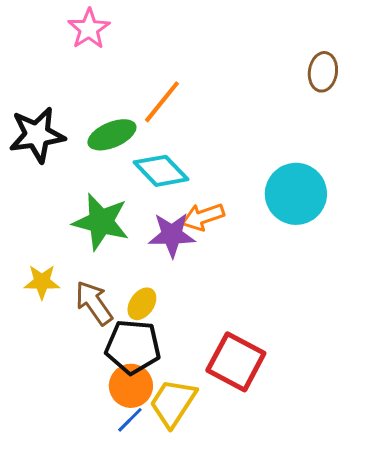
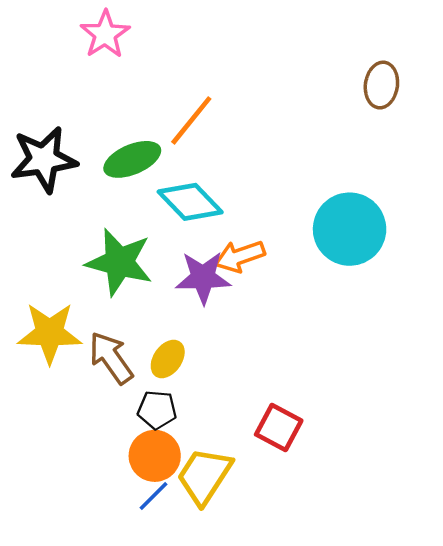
yellow star: (42, 282) -> (50, 333), size x1.5
black pentagon: (133, 347) -> (157, 410), size x0.6
red square: (236, 362) -> (279, 427), size x0.7

